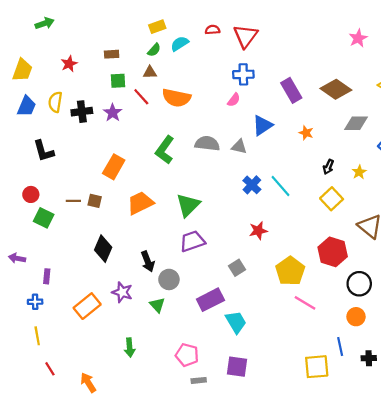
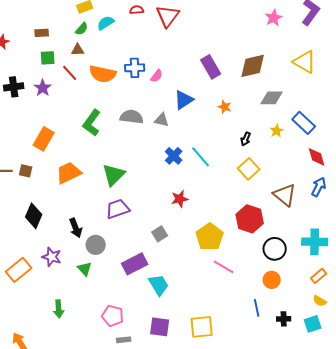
blue cross: (243, 74) -> (135, 68), moved
brown diamond: (336, 89) -> (253, 66), turned -48
yellow star: (359, 172) -> (277, 131), moved
yellow square: (317, 367) -> (202, 327), moved

